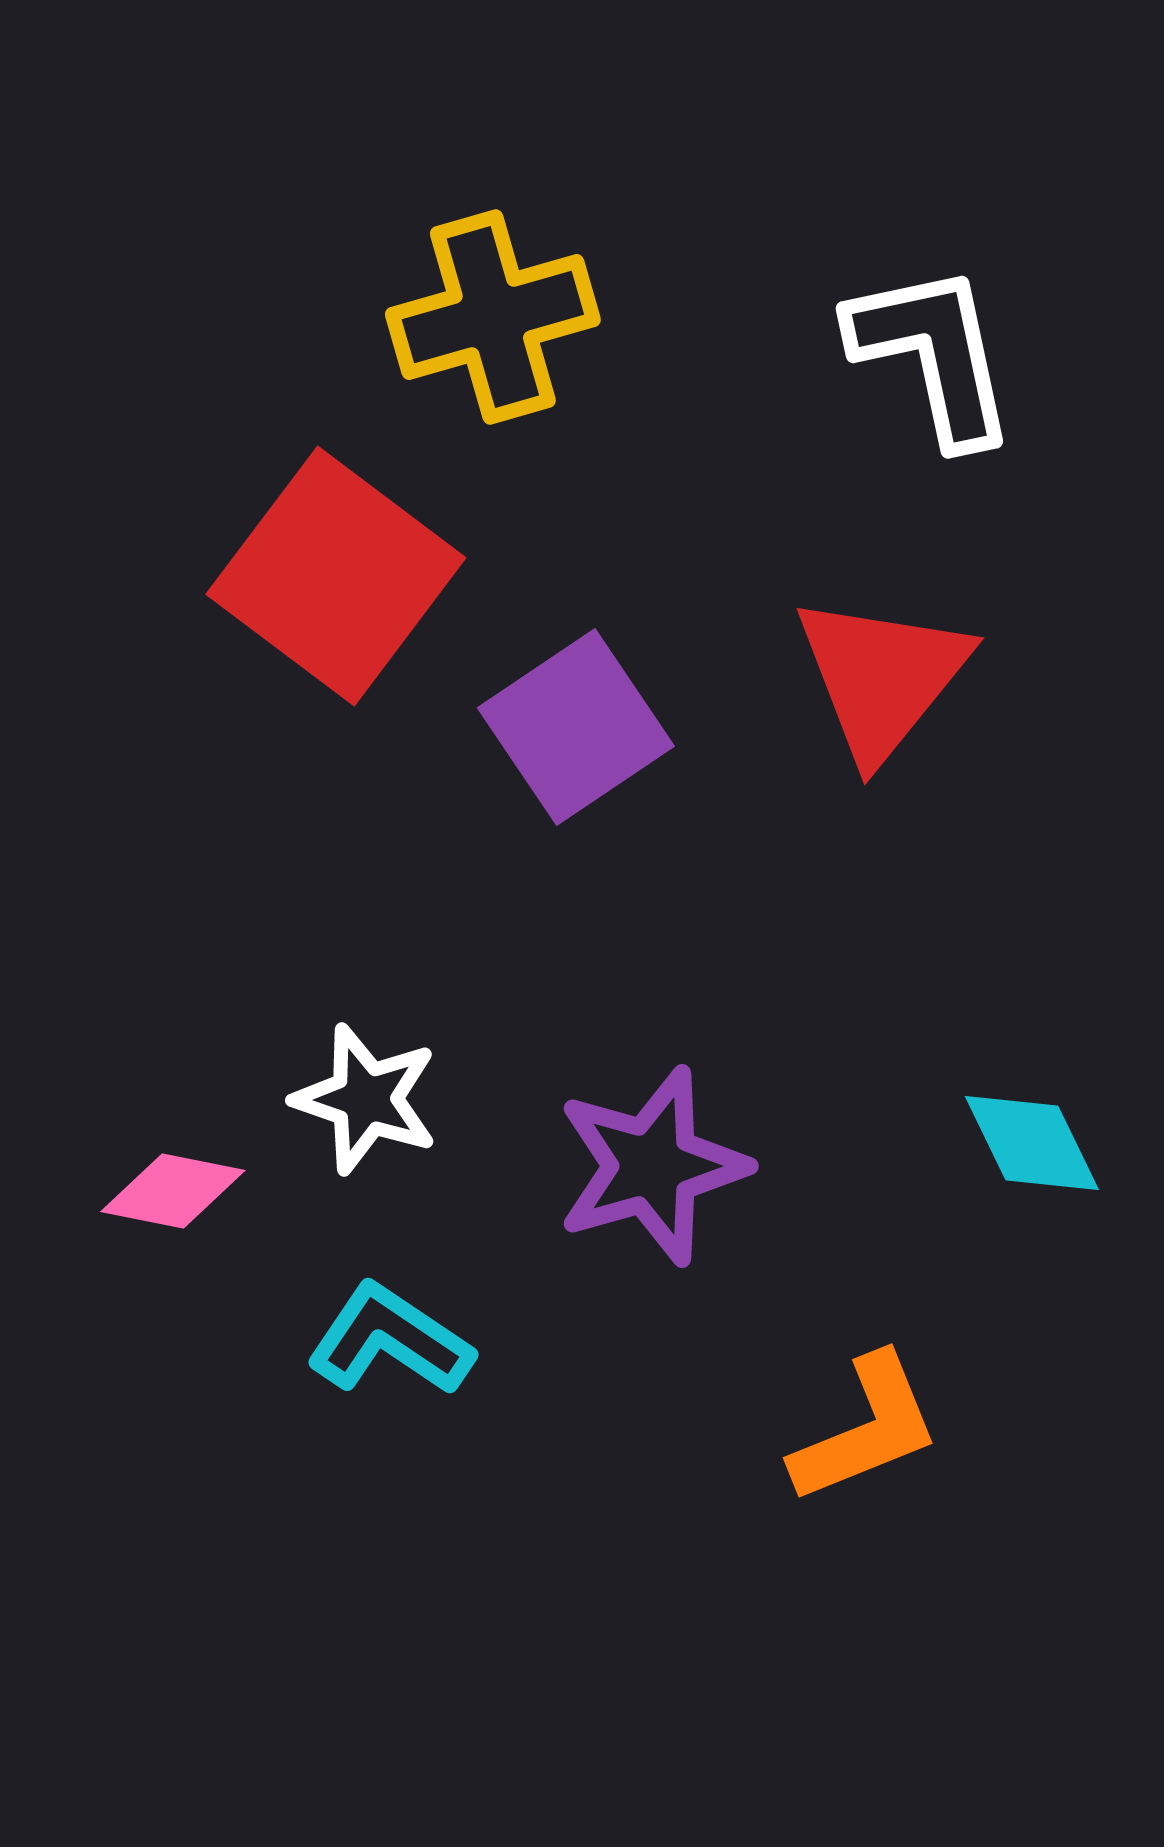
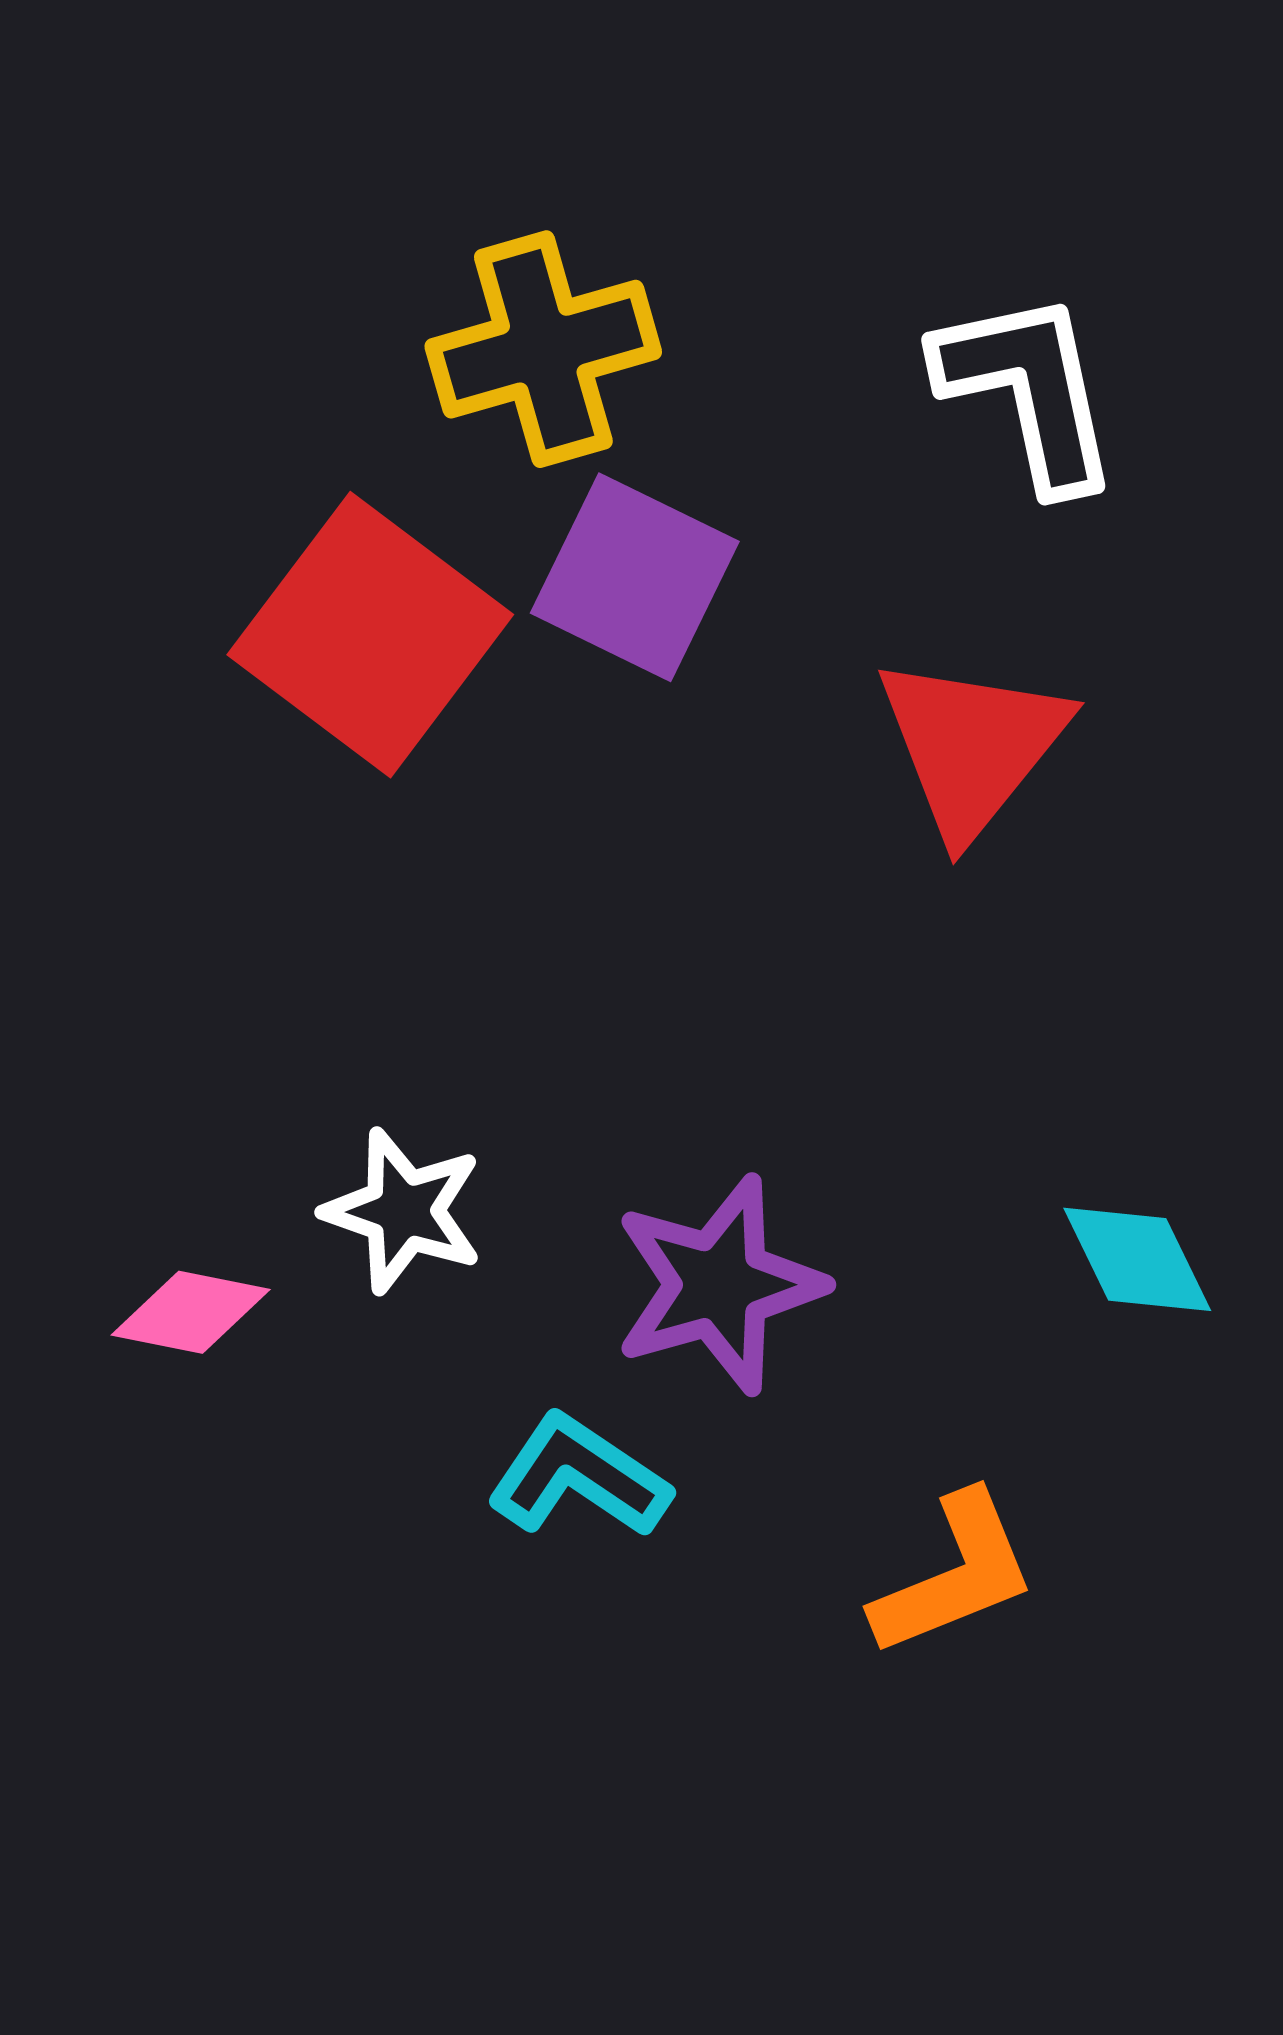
purple square: (576, 727) -> (635, 577), moved, turned -30
cyan L-shape: (390, 1340) -> (579, 1476), moved

